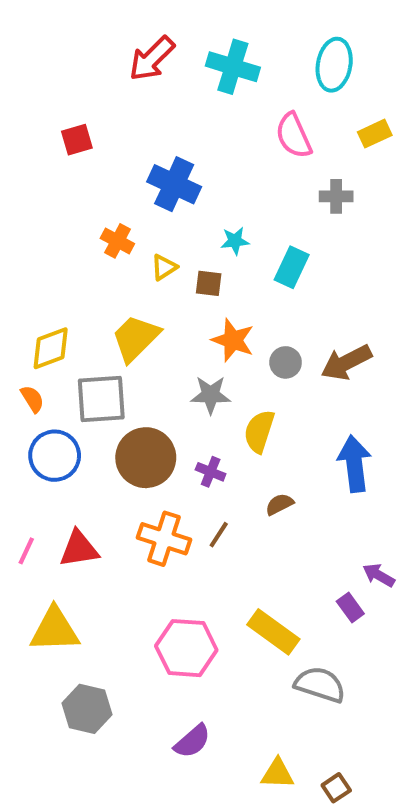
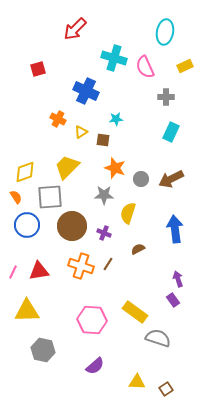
cyan cross: (233, 67) -> (114, 58), moved
cyan rectangle: (292, 267) -> (171, 132), moved
purple arrow: (379, 575) -> (178, 279), moved, turned 42

